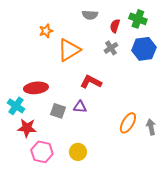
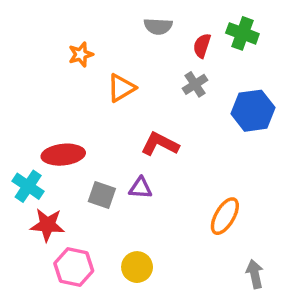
blue hexagon: (144, 49) -> (253, 111), moved
orange triangle: (69, 50) -> (121, 88), size x0.7
gray arrow: (151, 127) -> (255, 274), moved

